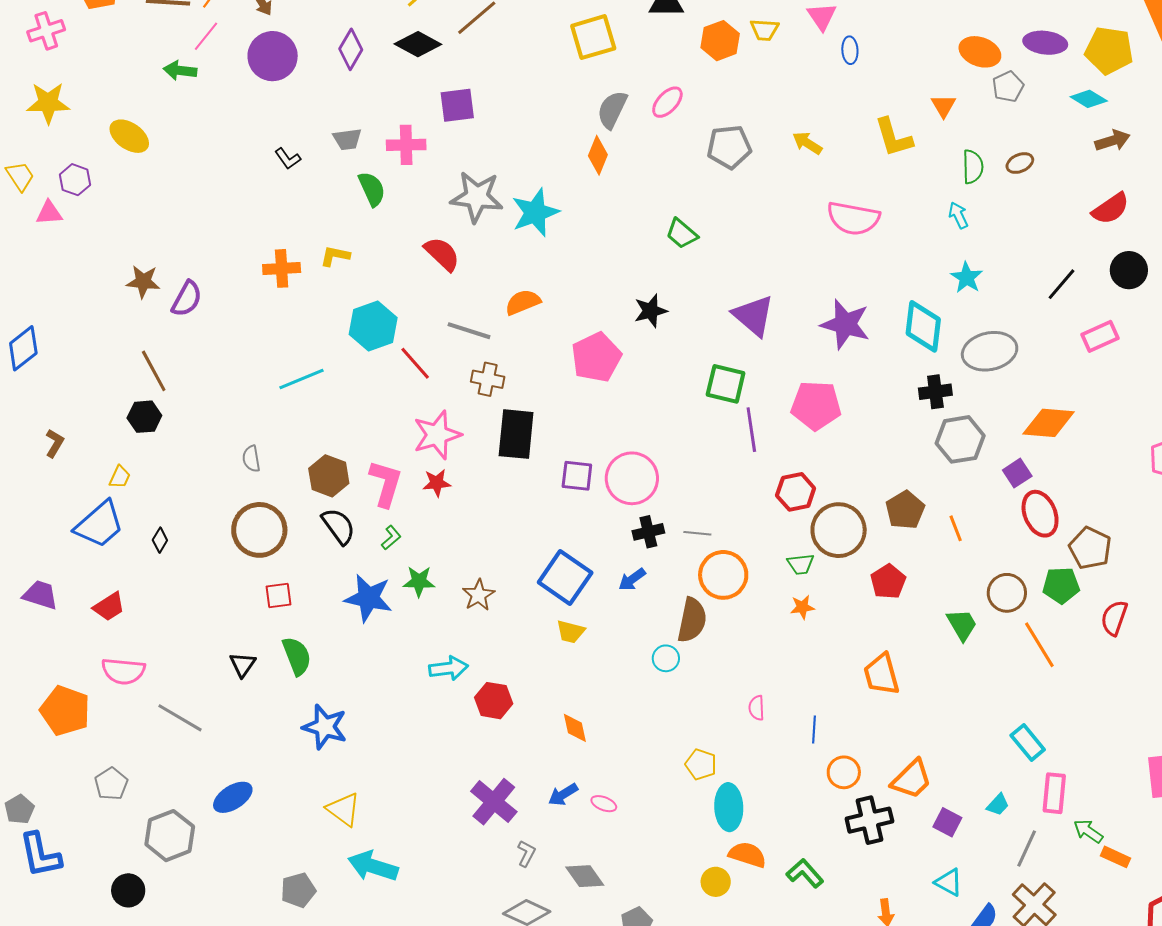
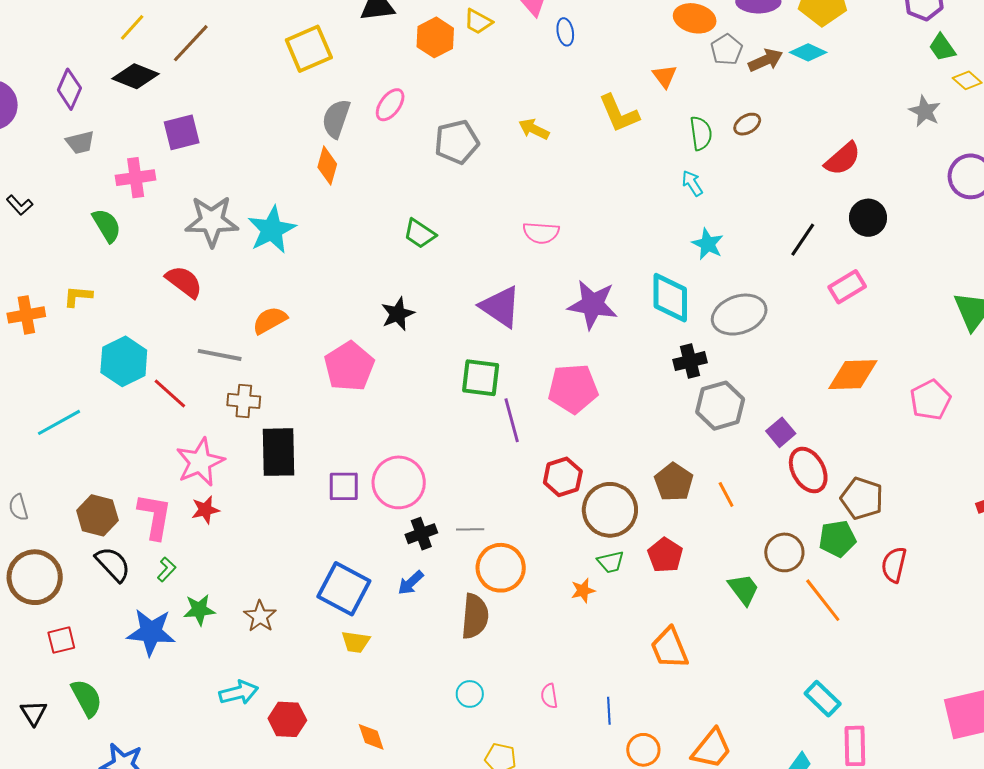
yellow trapezoid: (764, 30) -> (478, 22), turned 32
gray trapezoid: (347, 139) -> (80, 142), moved
brown arrow: (1113, 141) -> (766, 60), moved
pink semicircle: (853, 218) -> (541, 233), moved, size x0.7
orange diamond: (1049, 423) -> (853, 375), moved
green trapezoid: (801, 564) -> (611, 562), moved
cyan circle: (666, 658) -> (470, 694), moved

